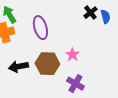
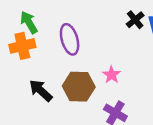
black arrow: (18, 67) -> (41, 91), turned 54

